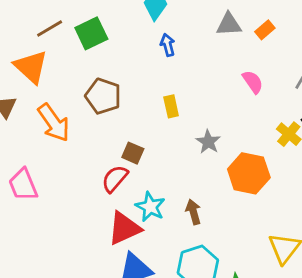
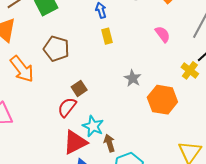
yellow rectangle: (171, 106) -> (107, 36), moved
brown square: (133, 153) -> (79, 88), turned 35
brown arrow: (193, 212) -> (109, 143), moved

